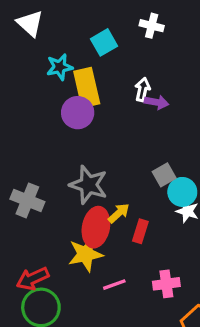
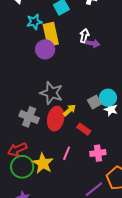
gray square: (164, 175) -> (94, 102), moved
gray cross: (27, 200) -> (29, 117), moved
red rectangle: (140, 231) -> (84, 129), moved, turned -72
yellow star: (86, 254) -> (43, 163), moved, turned -30
pink line: (114, 285) -> (67, 153), turned -48

